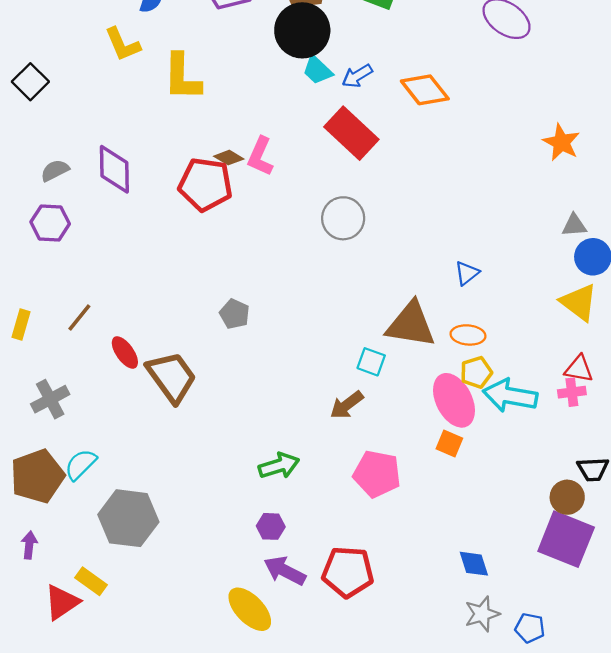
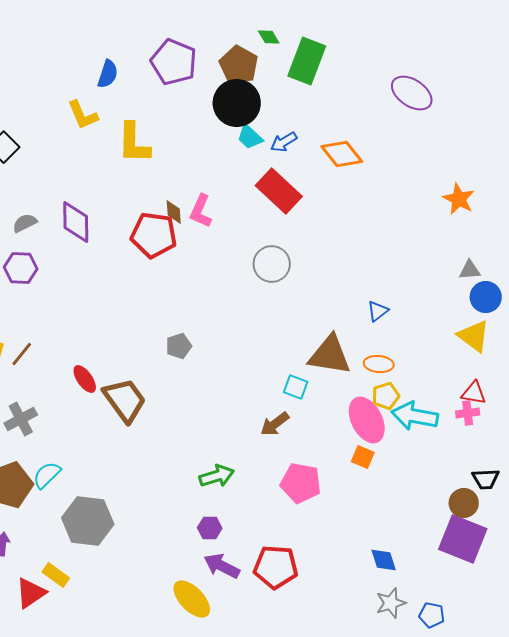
brown diamond: (229, 158) -> (174, 212), turned 55
gray pentagon: (235, 314) -> (179, 346), turned 30
brown line: (79, 317) -> (22, 354), moved

